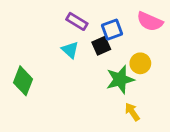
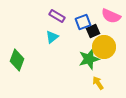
black square: (101, 46) -> (93, 31), moved
cyan triangle: (70, 50) -> (52, 37), turned 40
yellow circle: (140, 63) -> (104, 47), size x1.5

